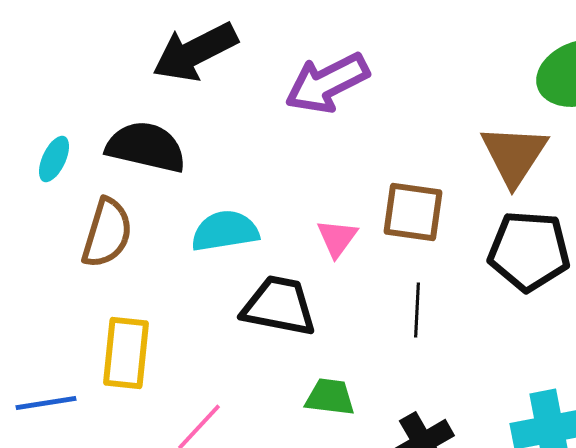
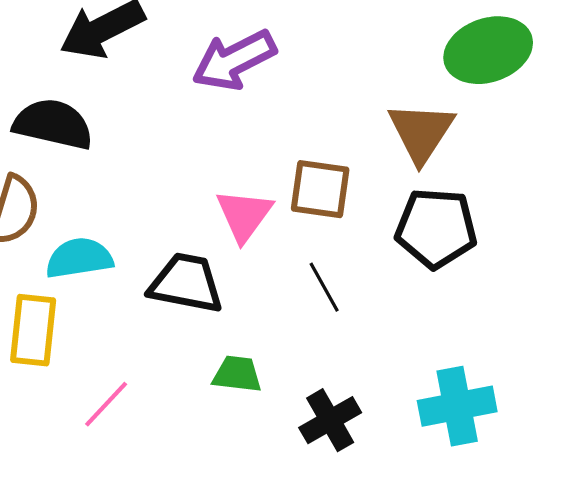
cyan semicircle: (225, 231) -> (79, 258), moved
pink triangle: (337, 238) -> (244, 215), size x1.4
black line: (417, 310) -> (324, 287), turned -32

